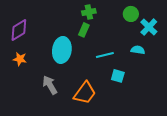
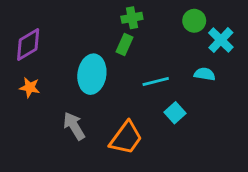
cyan square: (118, 76) -> (175, 113), turned 32

